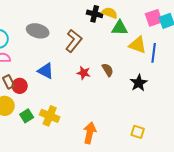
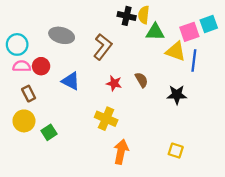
yellow semicircle: (110, 13) -> (144, 15), turned -105
pink square: (154, 18) -> (189, 32), moved
black star: (139, 83) -> (177, 95), turned 30
red circle: (20, 86) -> (41, 66), moved
yellow cross: (50, 116) -> (106, 119), moved

